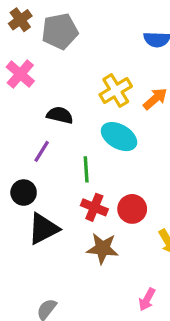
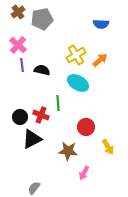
purple line: (42, 151) -> (22, 65), moved, turned -40
red cross: (94, 207) -> (41, 115), moved
pink arrow: (147, 299) -> (84, 173), moved

